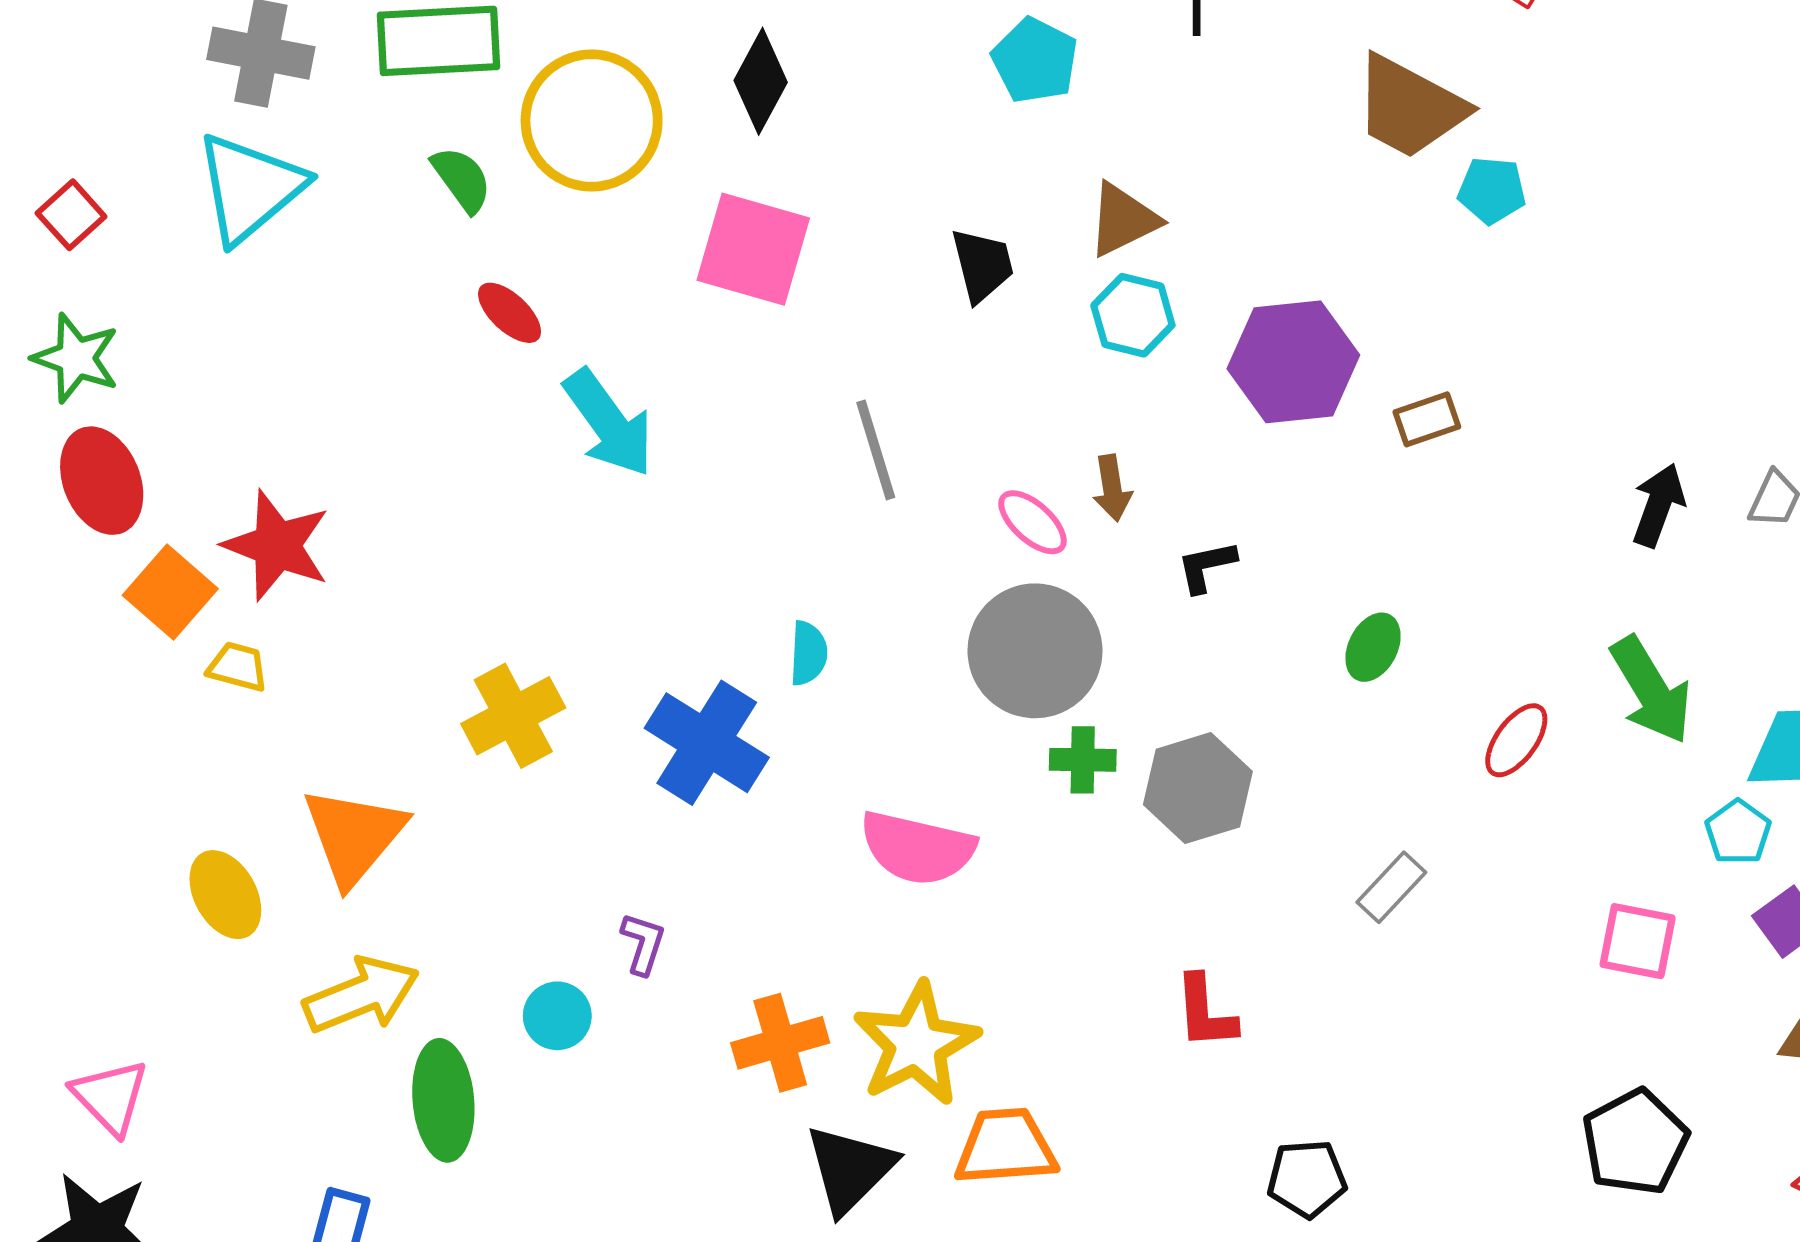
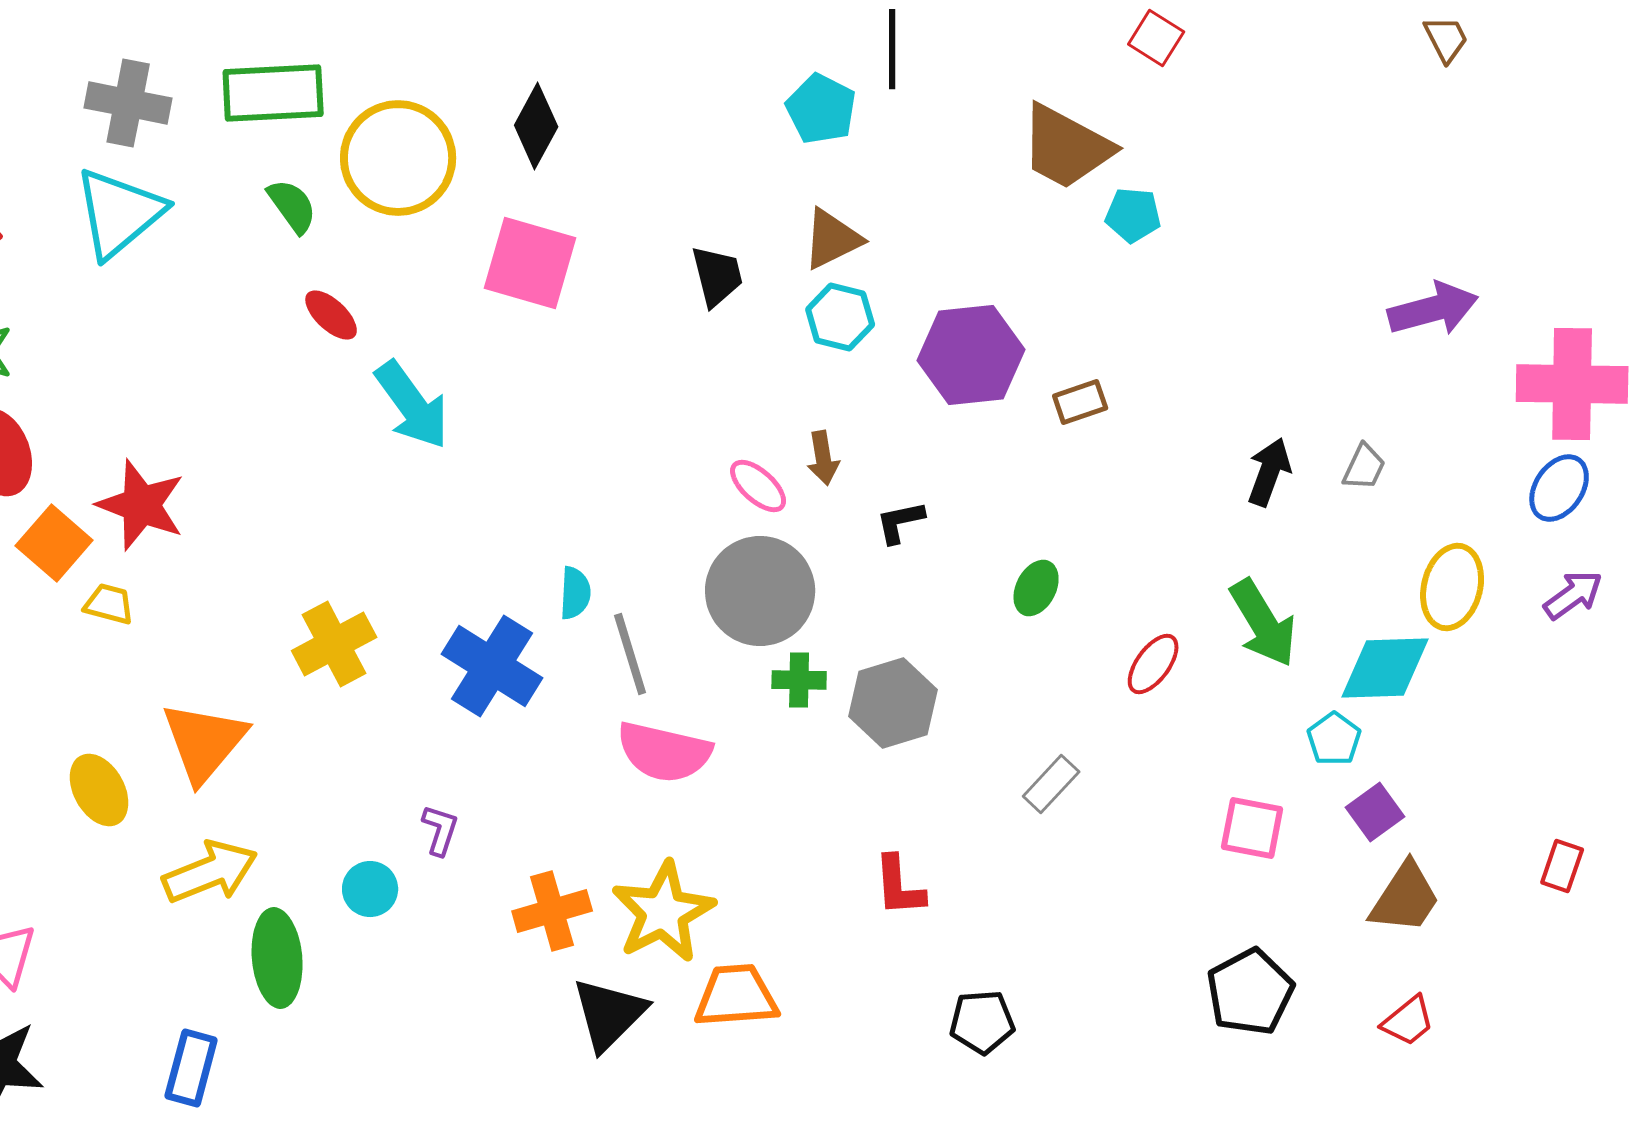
cyan pentagon: (1035, 60) -> (821, 109), moved
gray line: (876, 450) -> (630, 654), moved

